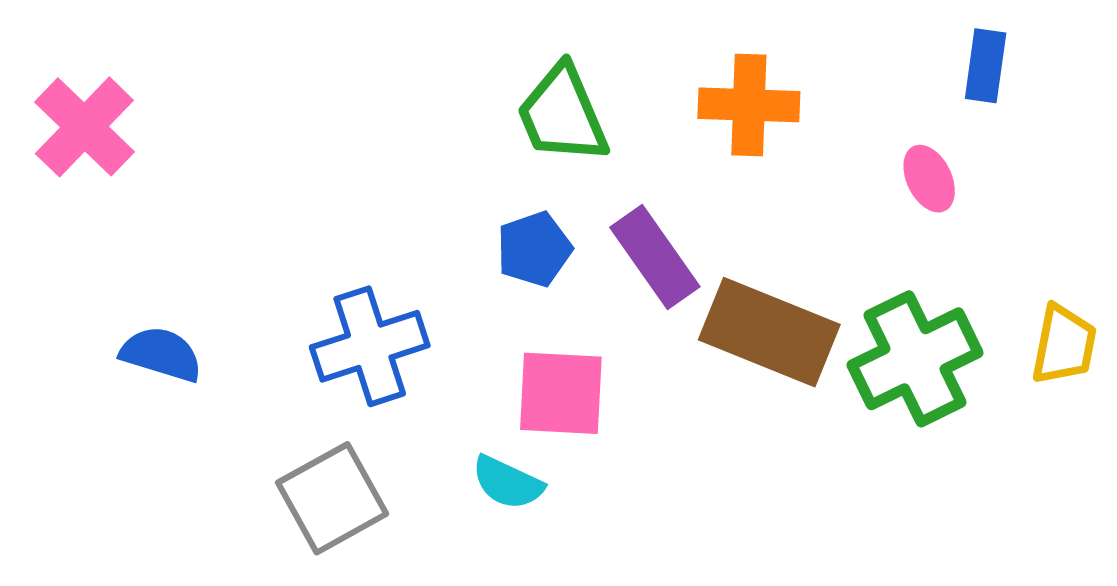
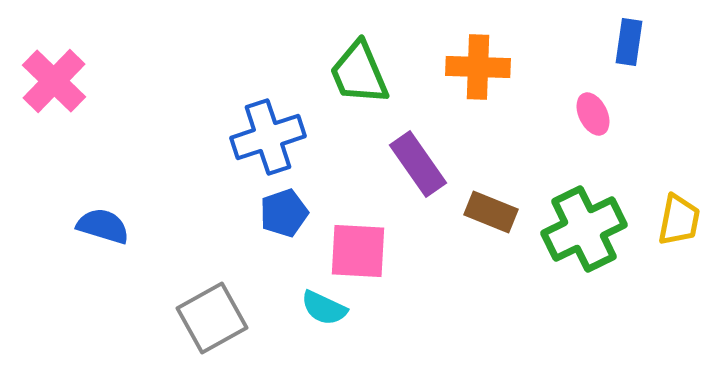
blue pentagon: (534, 249) -> (284, 213), moved
brown rectangle: (769, 332) -> (491, 212), size x0.6
blue cross: (370, 346) -> (268, 137), moved

